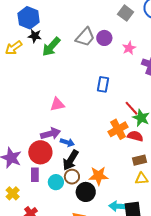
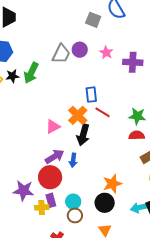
black star: (35, 36) -> (12, 76), moved
red line: (132, 108) -> (103, 112), moved
orange cross: (118, 129) -> (78, 115), moved
blue arrow: (67, 142) -> (73, 160), turned 96
black arrow: (71, 160) -> (83, 135), moved
brown circle: (72, 177) -> (75, 215), moved
yellow cross: (13, 193) -> (42, 207), moved, turned -32

